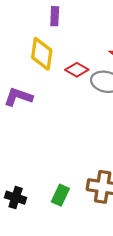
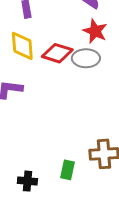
red diamond: (77, 70) -> (57, 53), size x1.4

